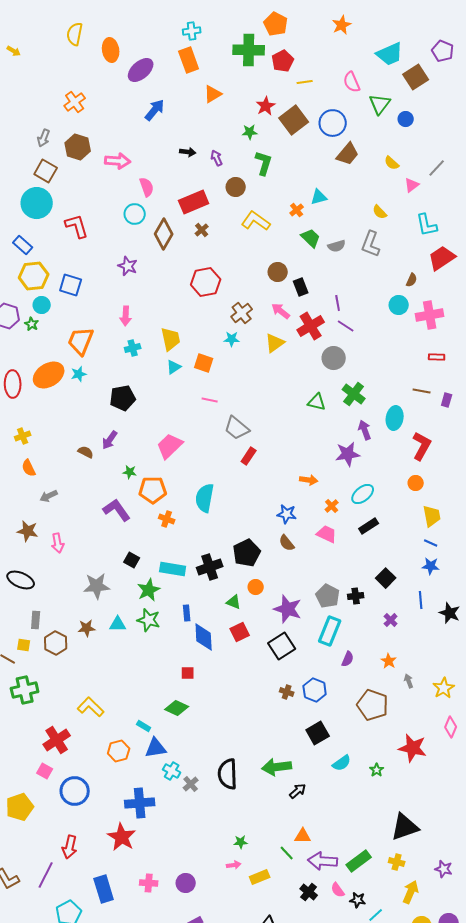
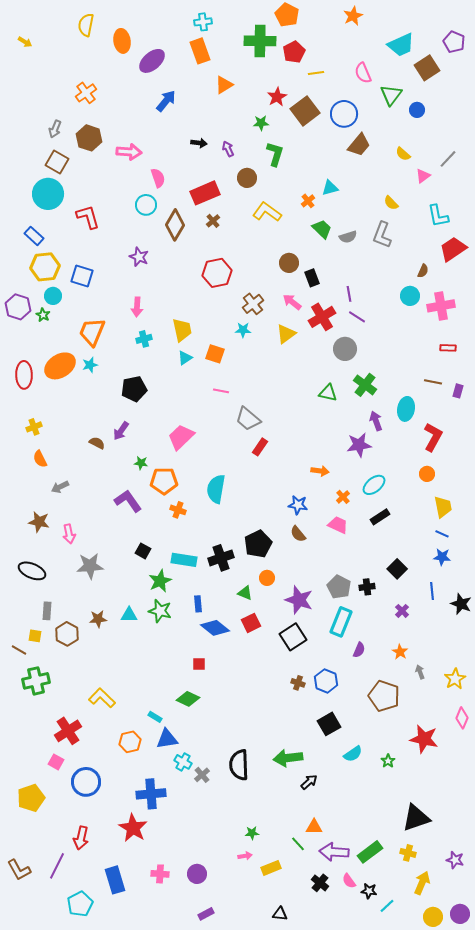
gray star: (97, 586) -> (90, 566), moved
blue diamond: (204, 637) -> (215, 628), turned -48

